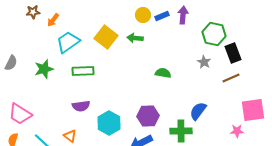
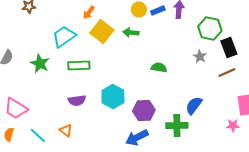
orange arrow: (53, 20) -> (89, 12), moved
green star: (44, 69) -> (40, 64), turned -30
cyan hexagon: (109, 123) -> (113, 96), moved

